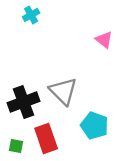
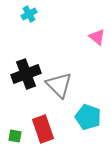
black cross: (24, 102) -> (26, 74), moved

